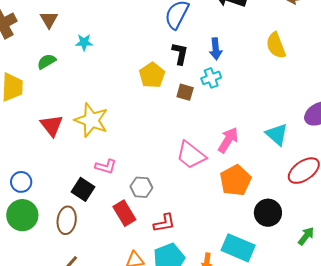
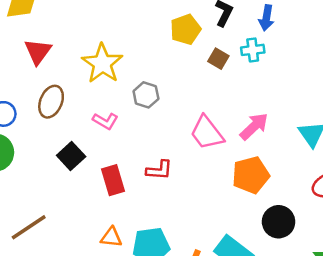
red triangle: (52, 125) -> (38, 51), moved
gray hexagon: (141, 187) -> (146, 95), moved
black square: (83, 189) -> (71, 156), moved
brown ellipse: (67, 220) -> (51, 102), moved
red L-shape: (164, 223) -> (159, 170), moved

